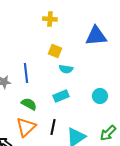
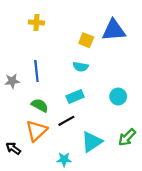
yellow cross: (50, 19) -> (36, 22), moved
yellow square: (55, 51) -> (86, 40), moved
black line: (53, 127) -> (66, 121), moved, turned 49

